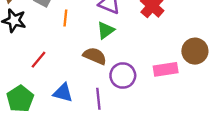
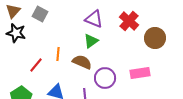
orange line: (65, 18) -> (58, 54), moved
brown circle: (195, 51) -> (155, 38), moved

